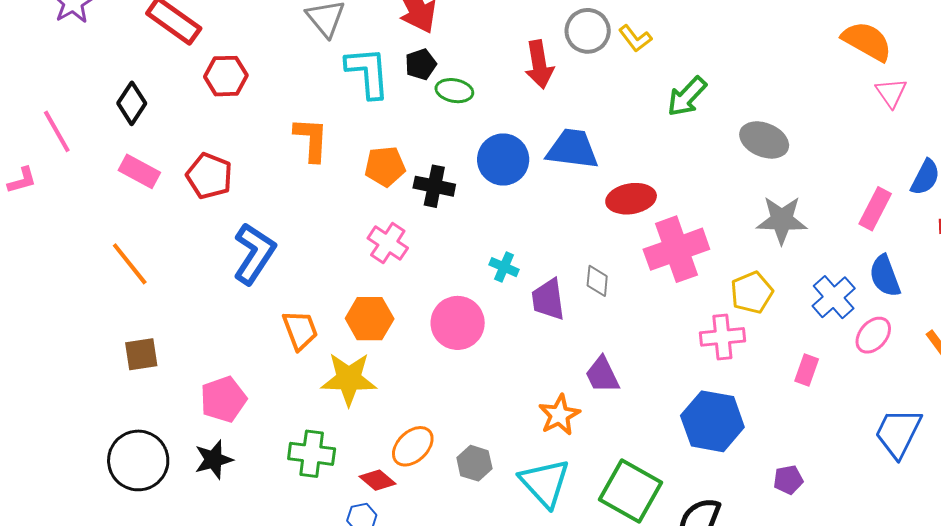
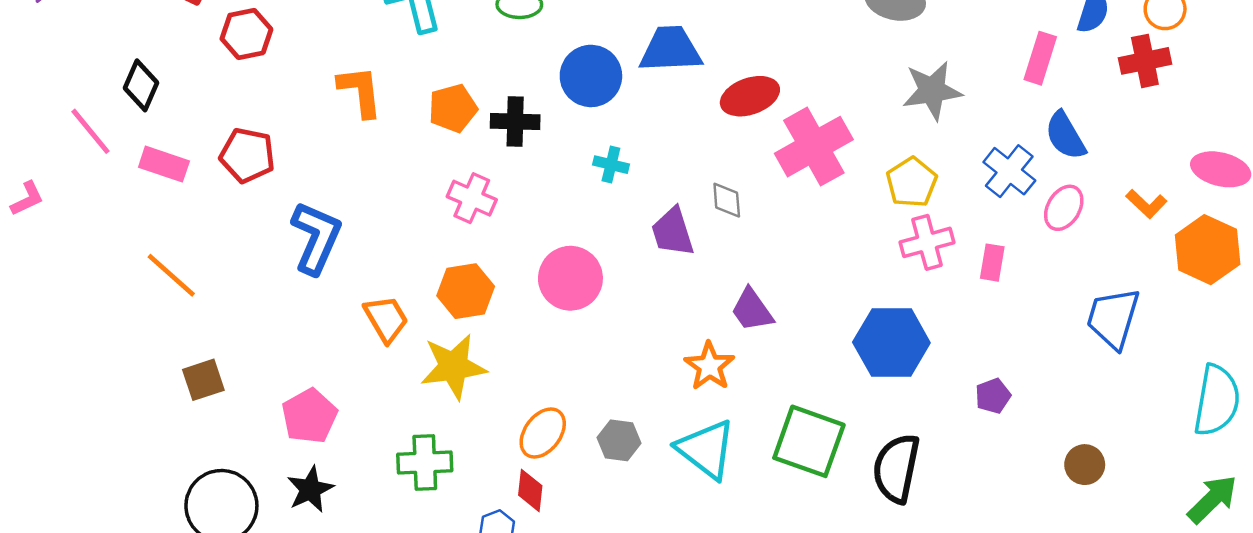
pink line: (57, 131) -> (90, 131), moved
cyan cross: (504, 267) -> (611, 165), moved
pink cross: (722, 337) -> (927, 242), moved
red diamond: (377, 480) -> (530, 490), moved, turned 66

